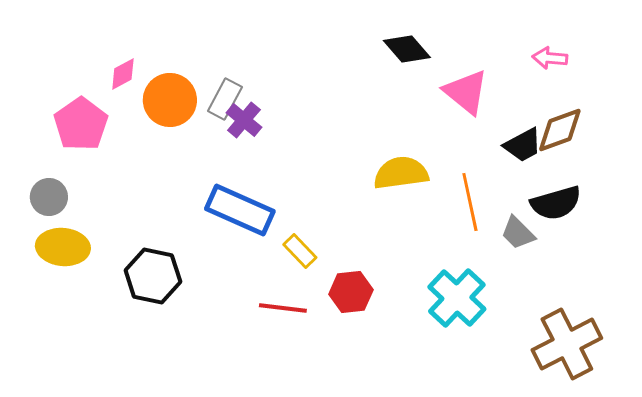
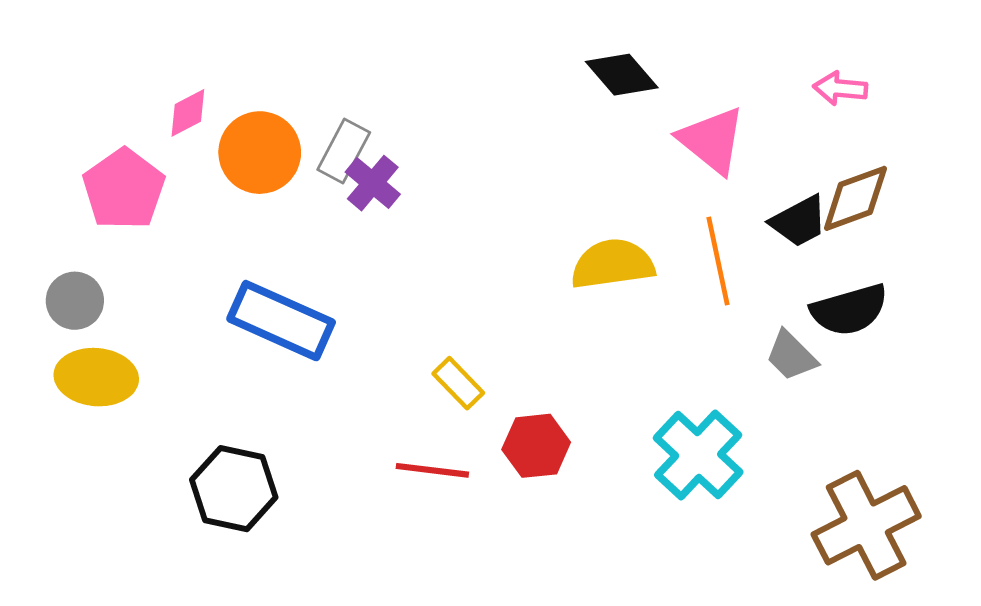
orange line: (470, 202) -> (718, 261), moved
blue rectangle: (240, 210) -> (281, 321), moved
black hexagon: (153, 276) -> (234, 489), moved

